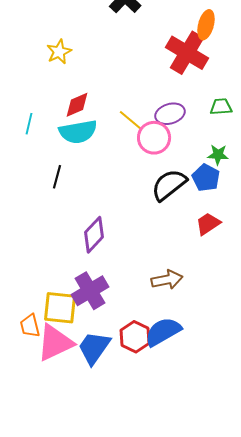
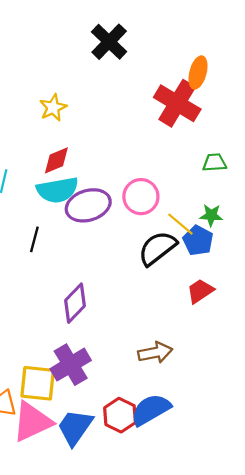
yellow star: (59, 52) -> (53, 108), moved
purple ellipse: (170, 114) -> (88, 205), moved, size x1.4
yellow line: (131, 121) -> (180, 224), moved

